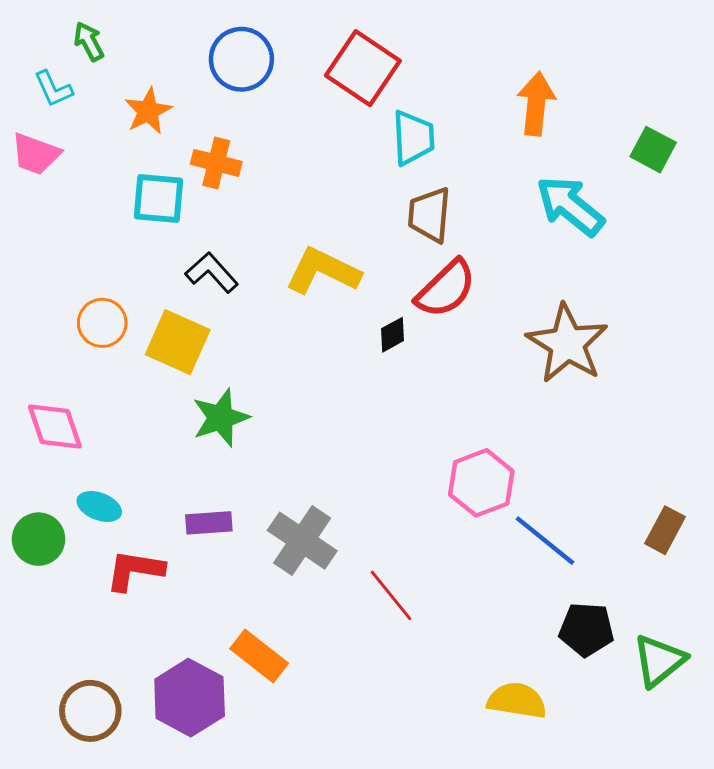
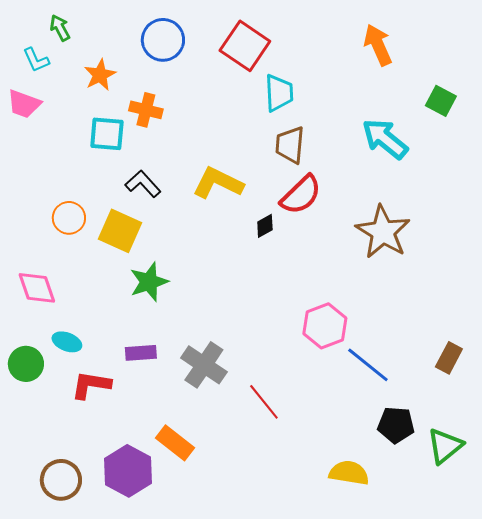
orange arrow: (536, 104) -> (378, 45), moved, turned -30

